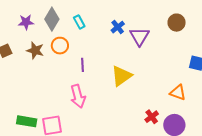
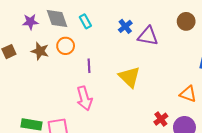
gray diamond: (52, 19) -> (57, 18), turned -50
purple triangle: (139, 36) -> (148, 36), turned -50
yellow triangle: (121, 76) -> (129, 77), turned -40

